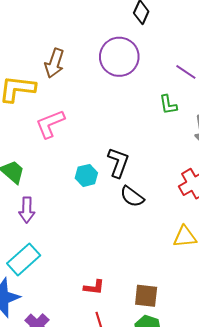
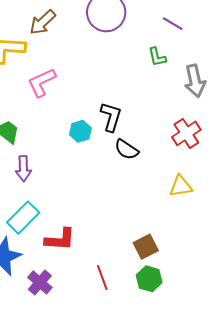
brown arrow: (54, 63) -> (43, 22), turned 32
red L-shape: (94, 287) -> (60, 239), moved, size x1.5
brown square: (146, 296) -> (146, 247), turned -30

